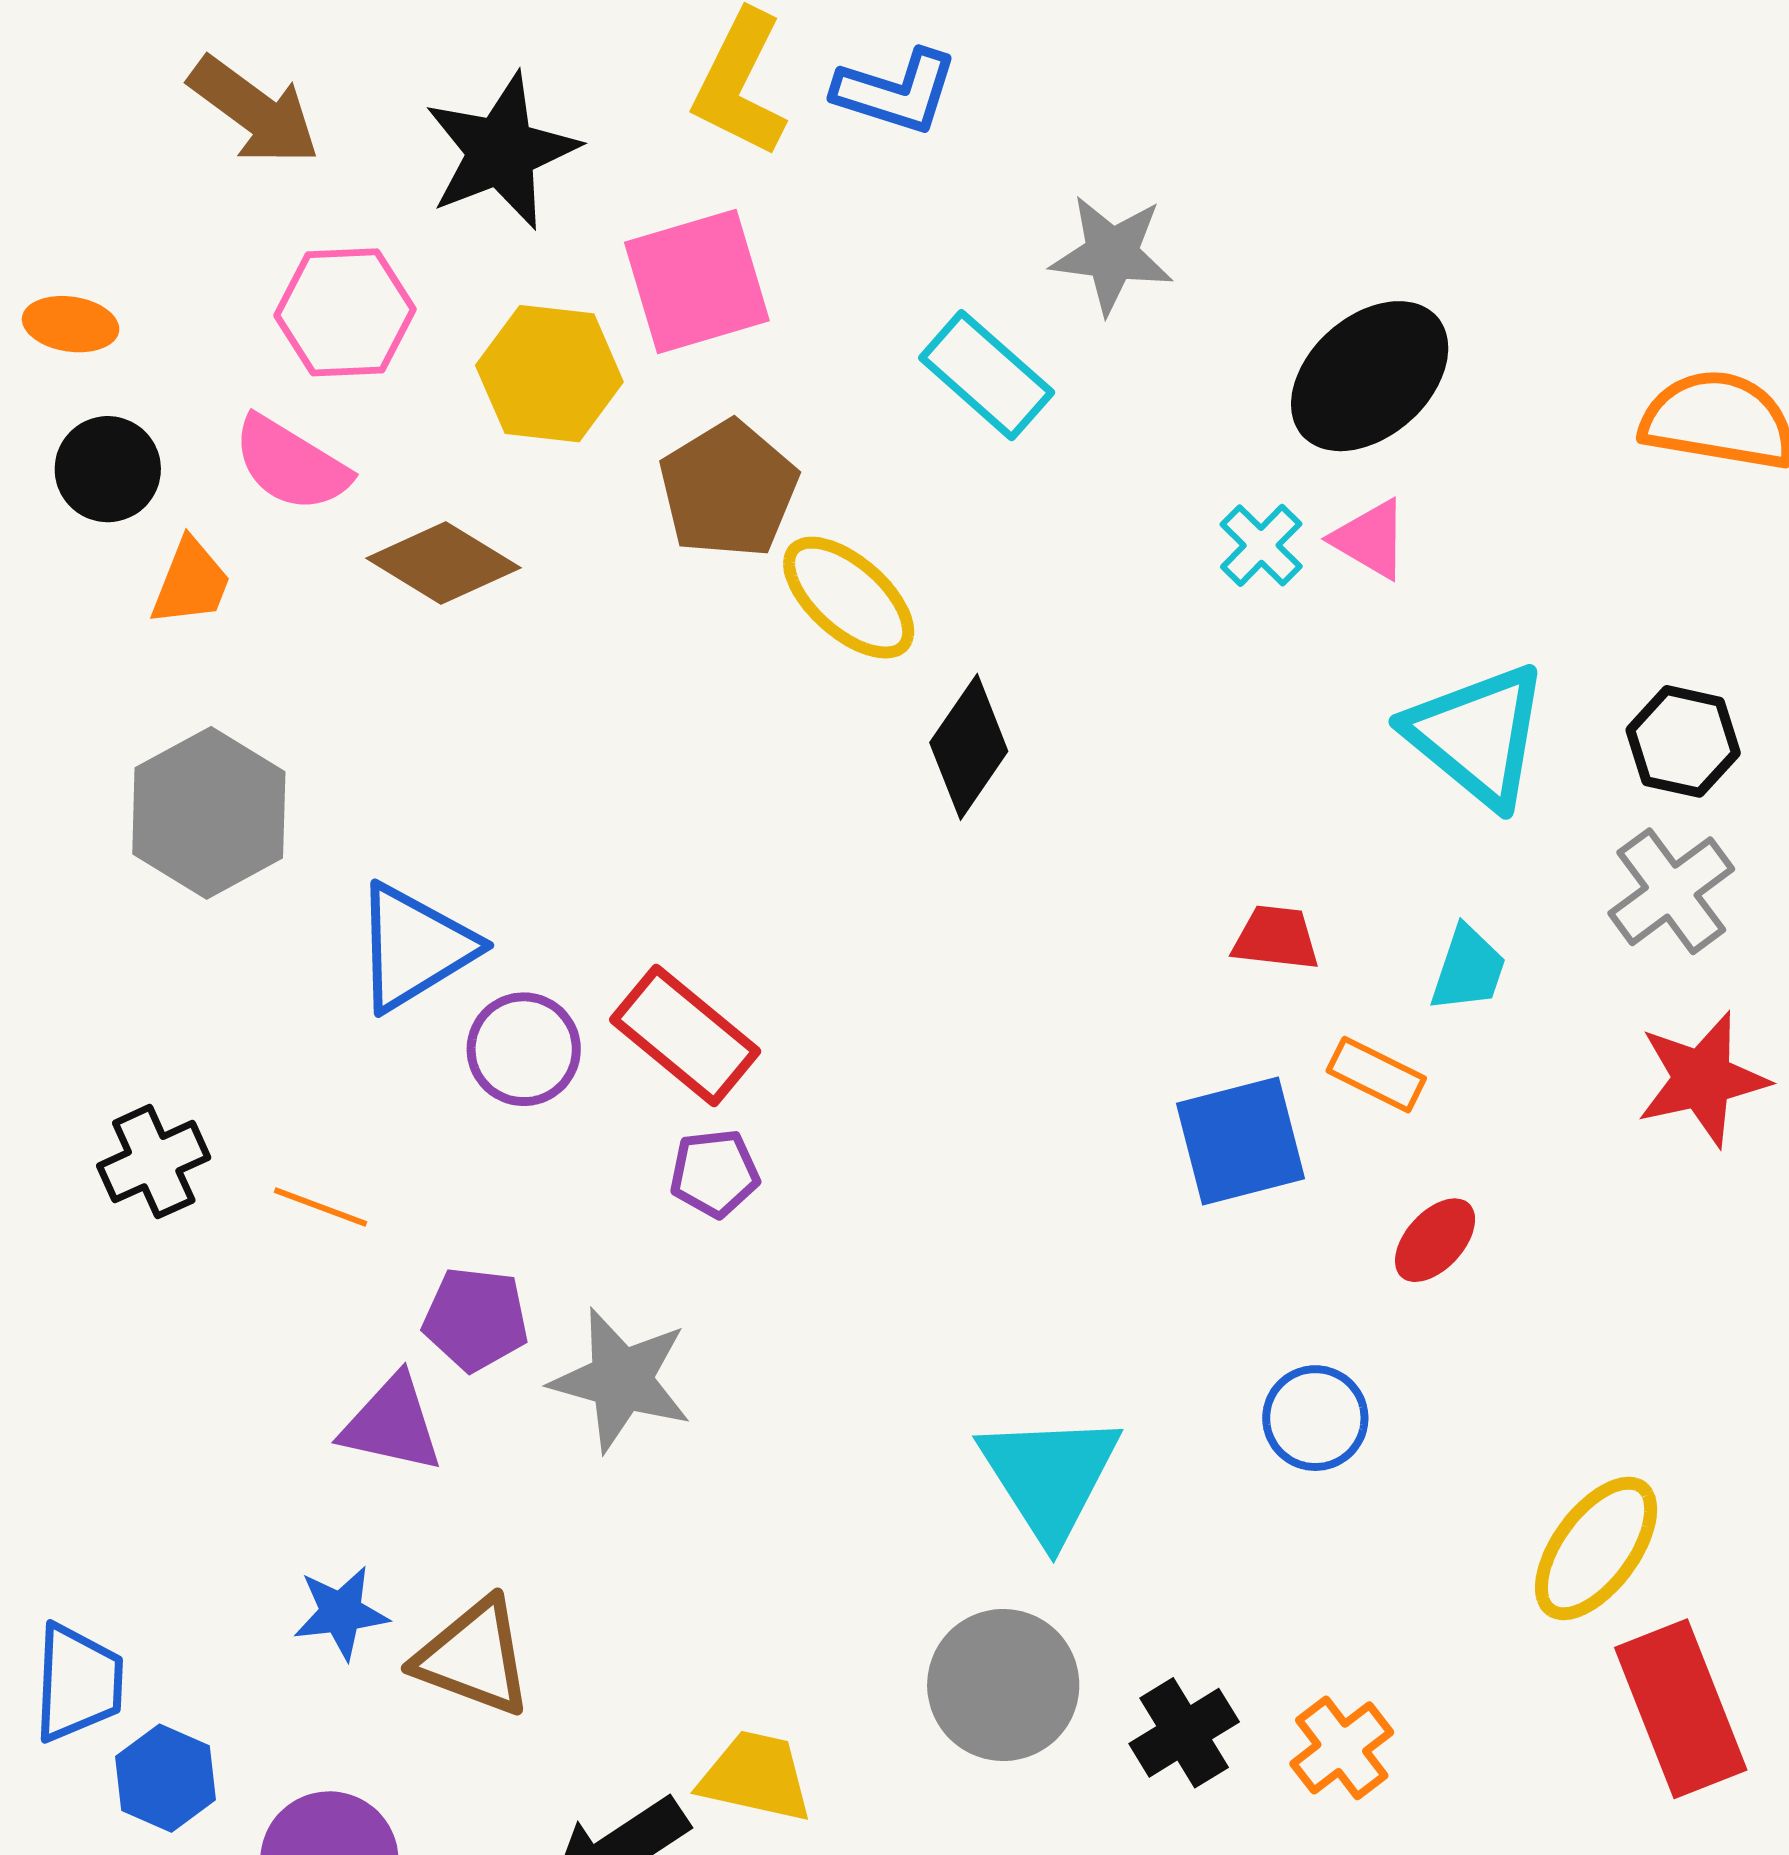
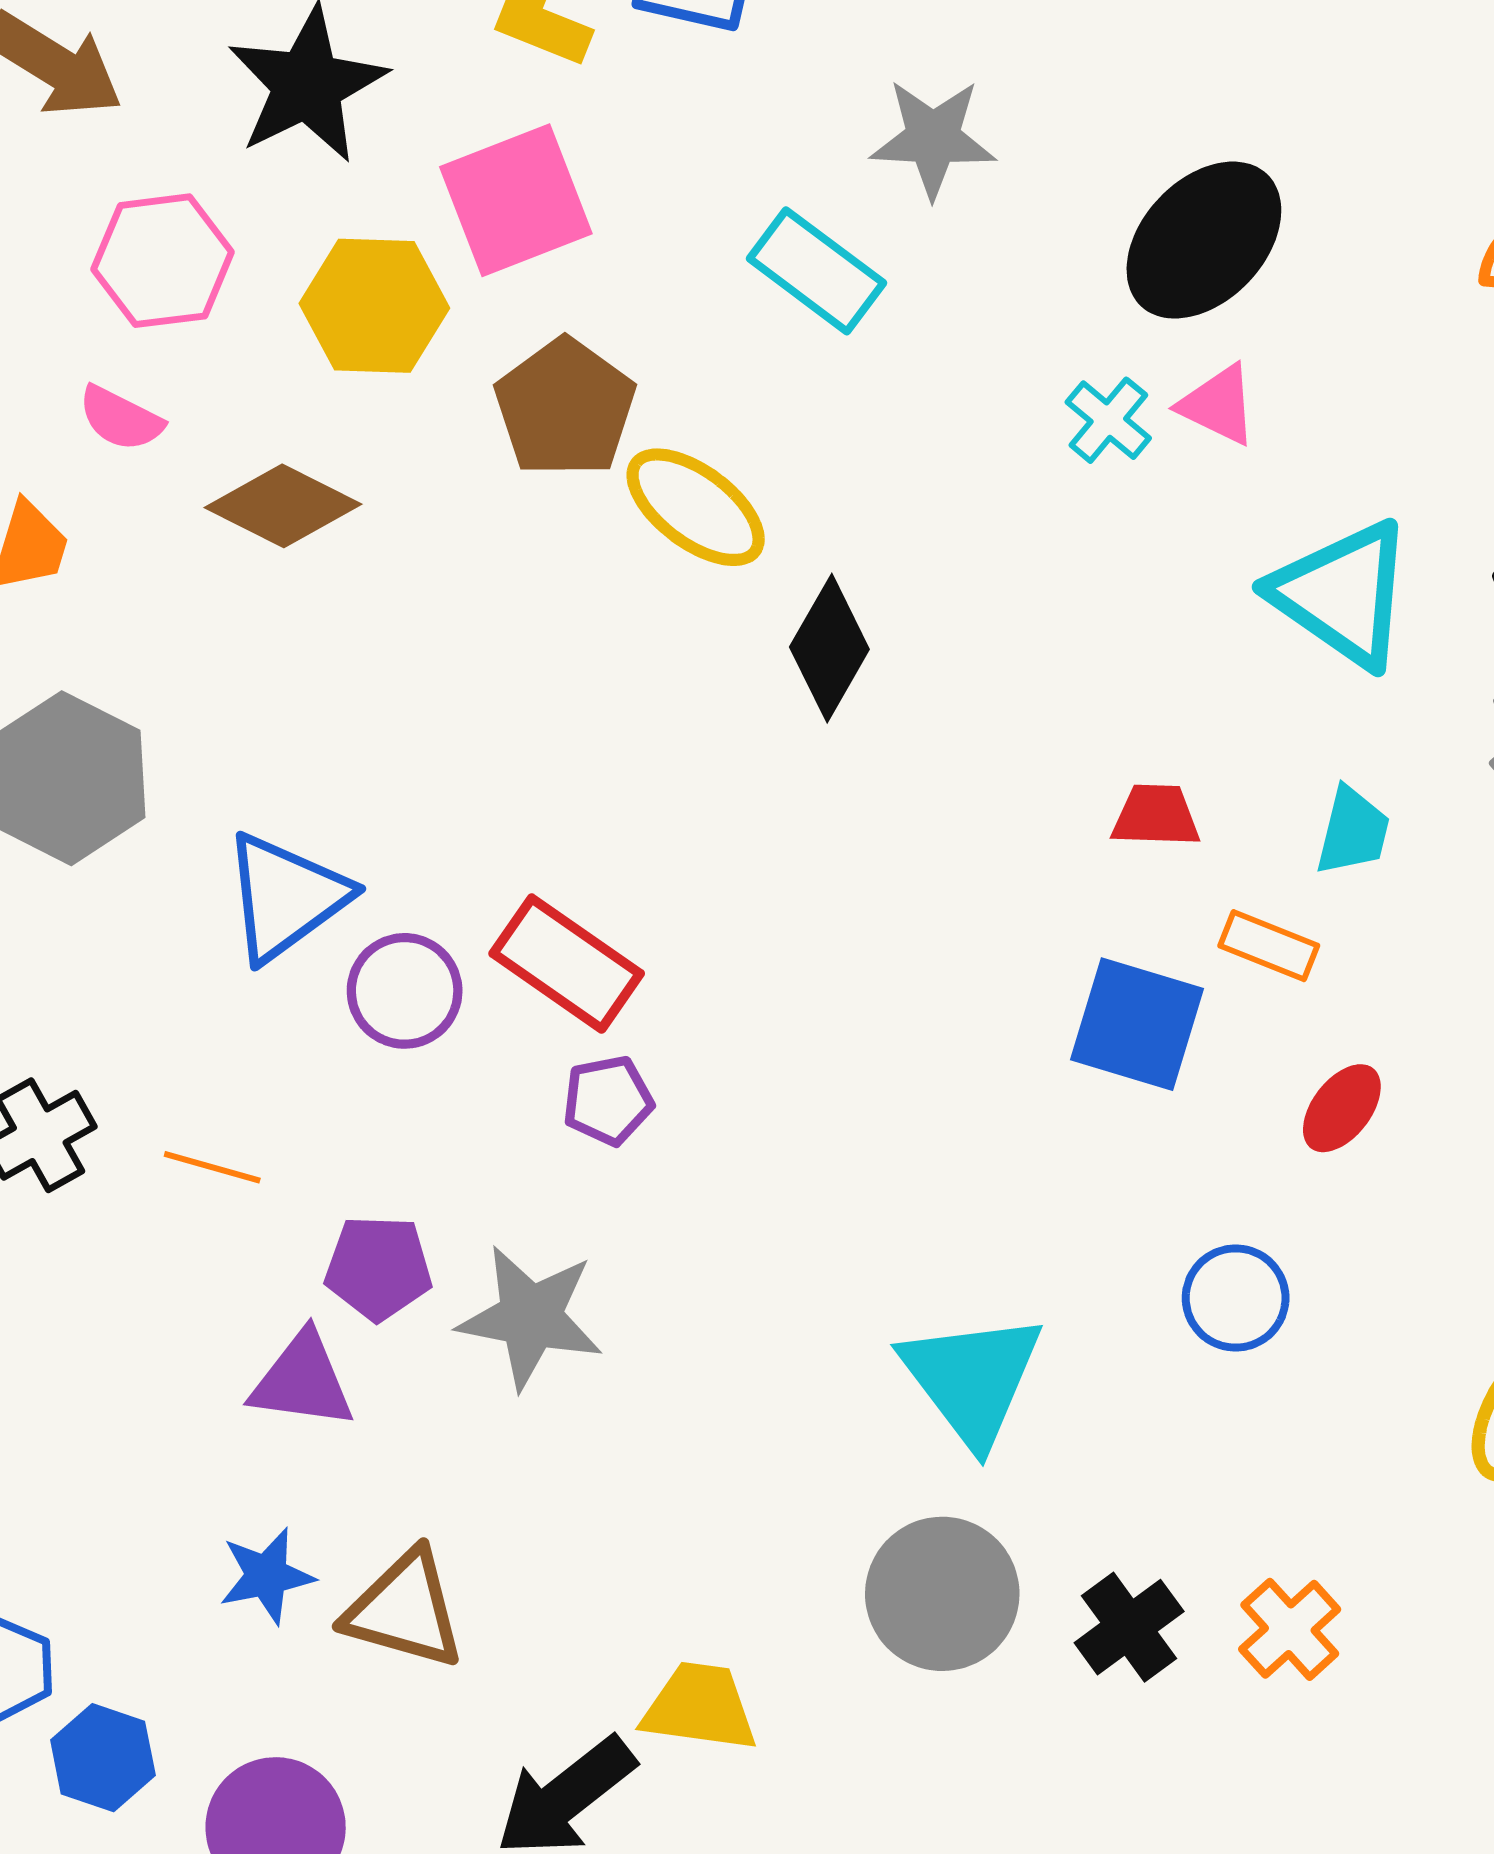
pink semicircle: (291, 464) -> (121, 418), size x0.7
blue square: (1241, 1141) -> (1137, 1024), turned 36

